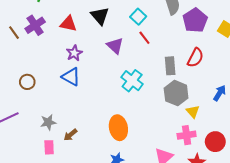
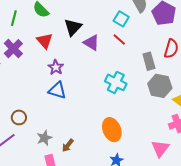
black triangle: (100, 16) -> (73, 27), turned 36
cyan square: (138, 17) -> (121, 19), moved
red triangle: (68, 24) -> (45, 41), turned 48
purple triangle: (115, 46) -> (91, 43), moved
brown circle: (27, 82) -> (19, 117), moved

